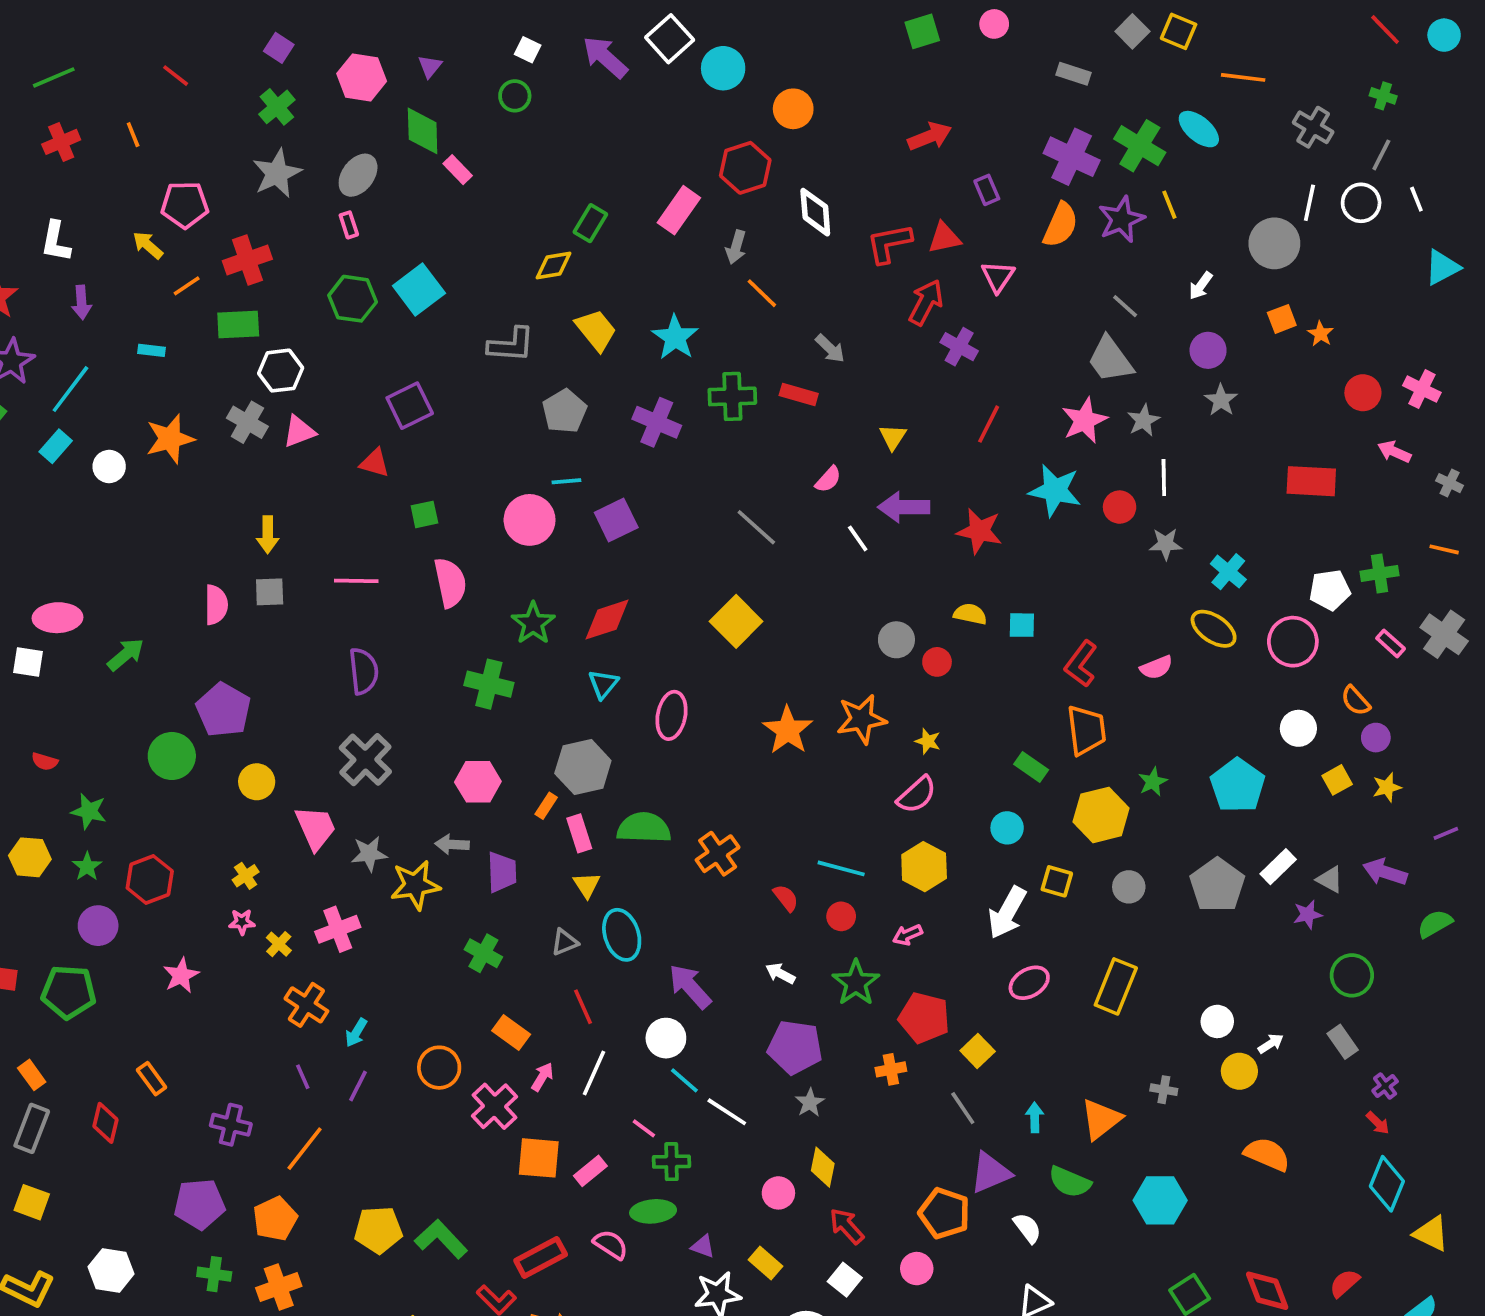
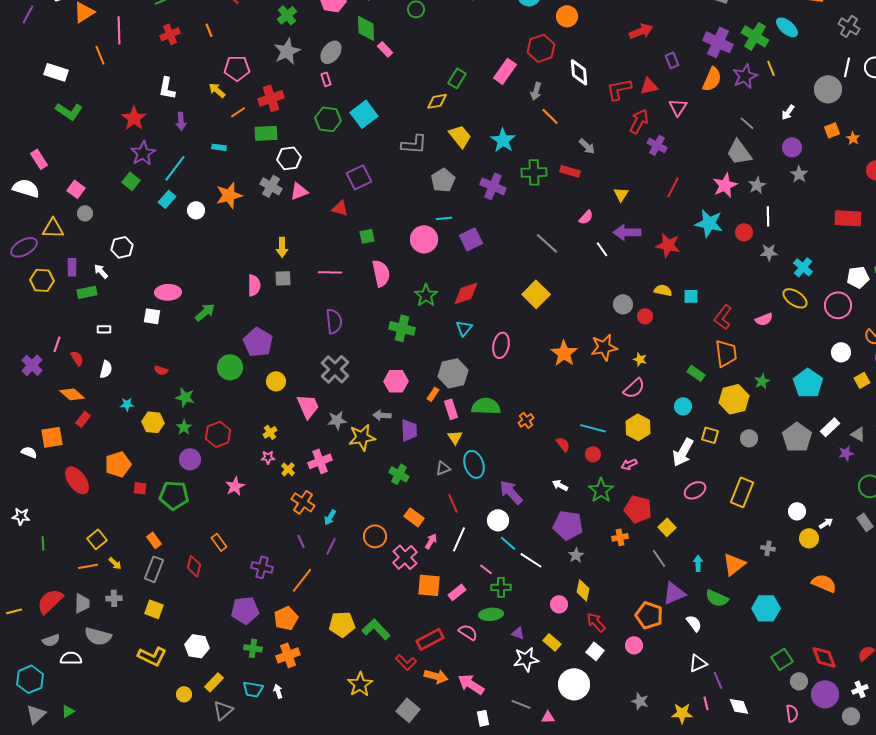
orange cross: (718, 854) -> (526, 420), size x0.7

